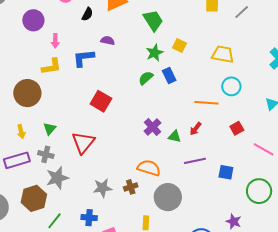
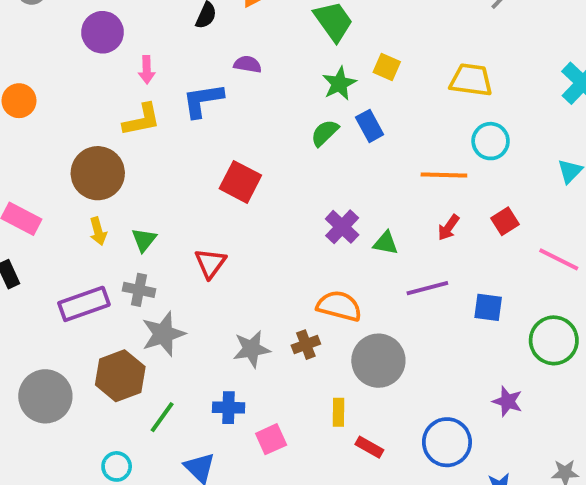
red arrow: (195, 129) -> (448, 228), moved
yellow arrow: (21, 132) -> (98, 231), moved
red triangle: (83, 142) -> (210, 263), size x0.7

